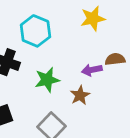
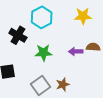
brown star: (80, 95) -> (63, 84), moved

